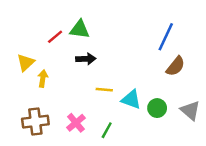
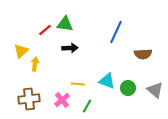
blue line: (166, 37) -> (116, 32), moved
brown semicircle: (176, 66) -> (143, 54), turned 48
yellow line: (104, 90) -> (78, 84), moved

